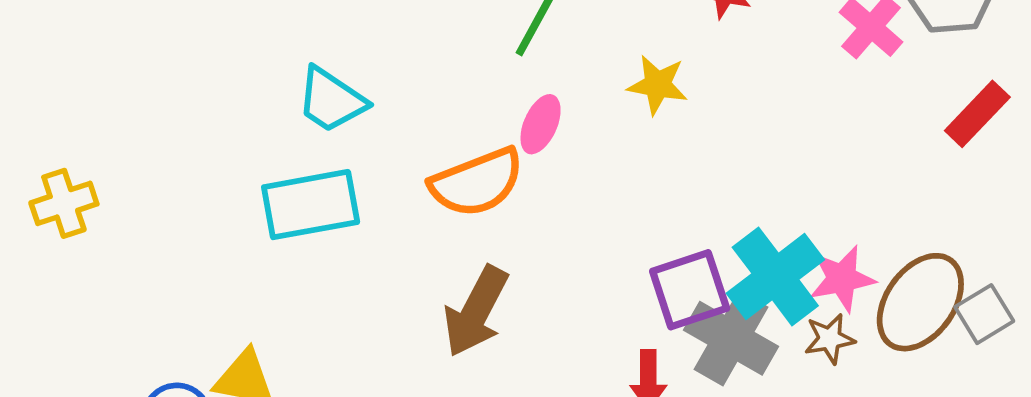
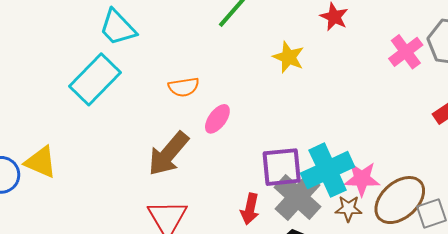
pink ellipse: (541, 124) -> (217, 119), moved
orange semicircle: (477, 182) -> (184, 87), size x0.6
cyan rectangle: (311, 205) -> (95, 79), turned -48

